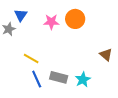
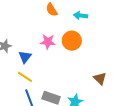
blue triangle: (21, 15) -> (25, 57), moved

